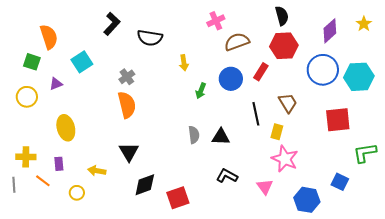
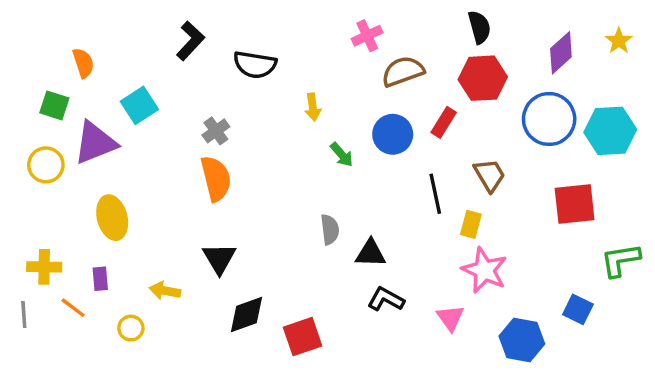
orange semicircle: (49, 37) -> (83, 63), size x0.7
purple triangle: (56, 84) -> (95, 143), size x2.0
green arrow: (201, 91) -> (342, 155), turned -63
black triangle: (221, 137) -> (371, 253), moved

